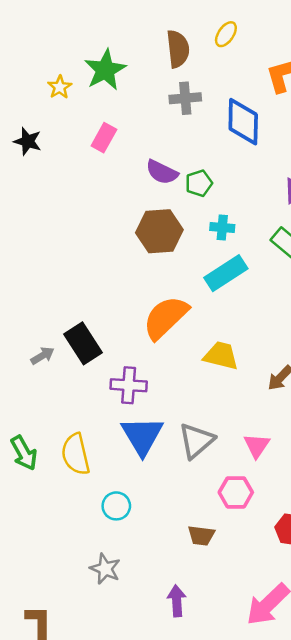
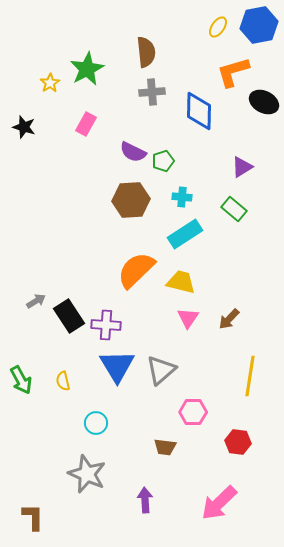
yellow ellipse: (226, 34) -> (218, 27), moved
black rectangle: (83, 343) -> (69, 316), moved
yellow trapezoid: (221, 356) -> (181, 282), moved
pink triangle: (257, 446) -> (188, 318), moved
yellow semicircle: (76, 454) -> (63, 381), size x0.6
gray star: (105, 569) -> (87, 474), size x1.5

